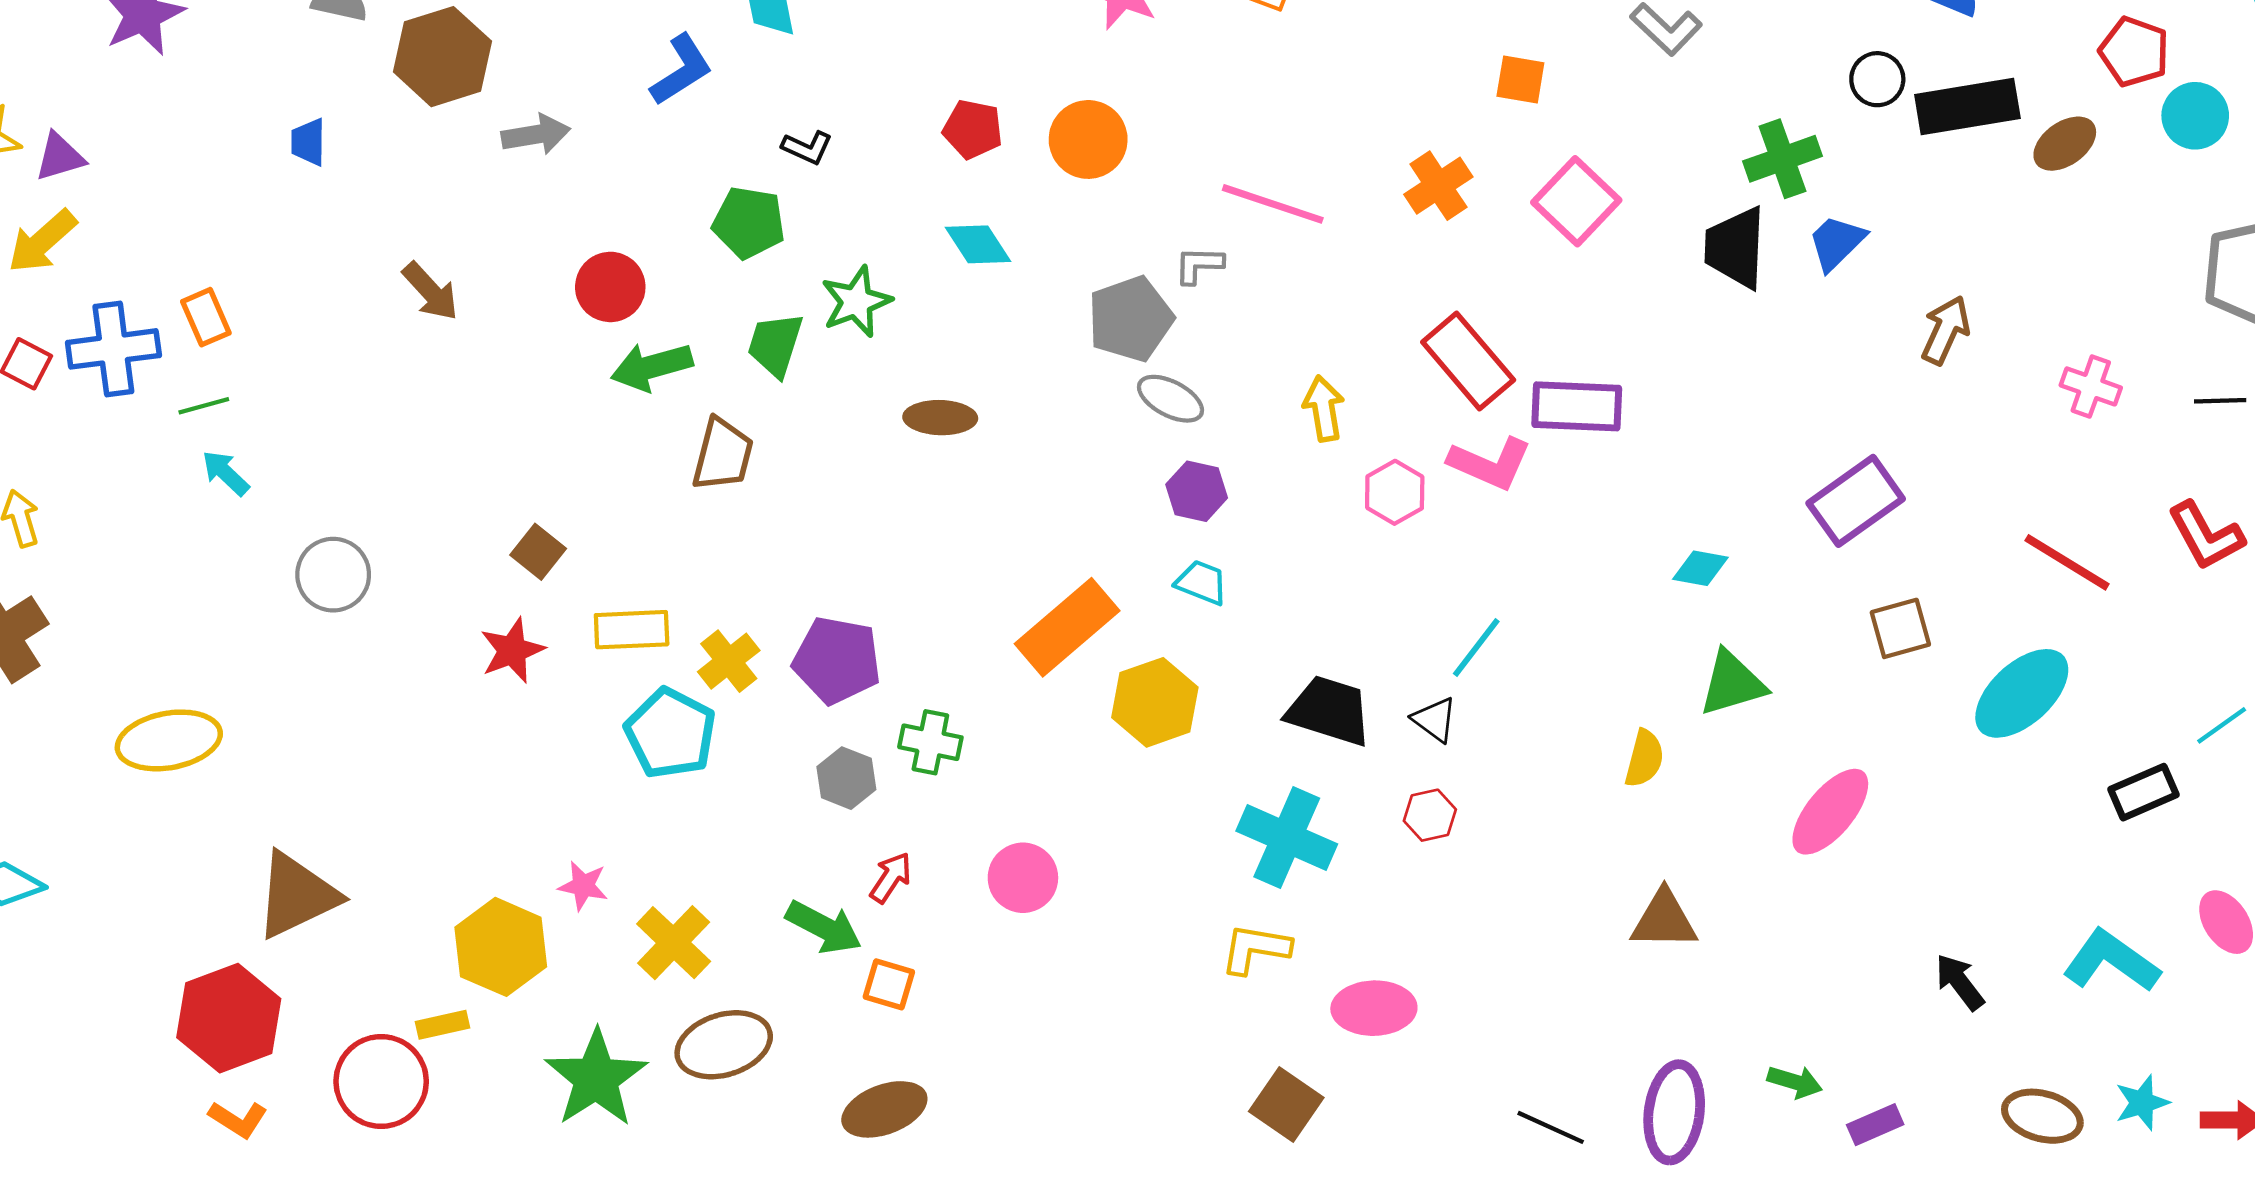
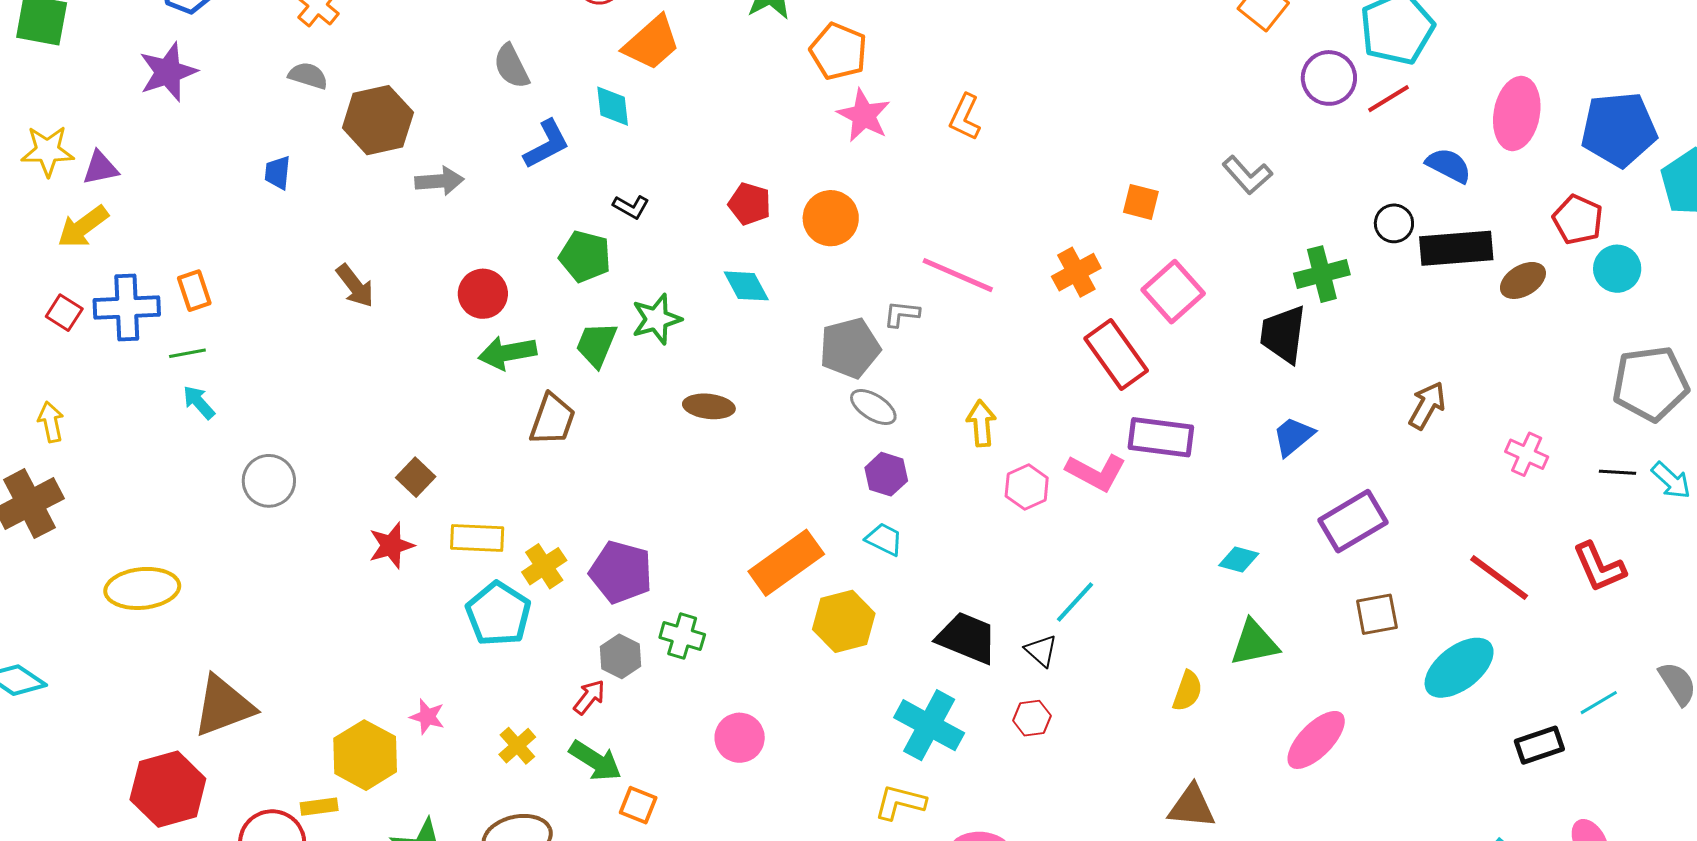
blue trapezoid: (1837, 243) -> (1293, 436), moved
red rectangle: (1468, 361) -> (1116, 354), moved
red arrow: (891, 877) -> (589, 697), moved
yellow cross: (674, 943) -> (517, 746), moved, size x0.7

